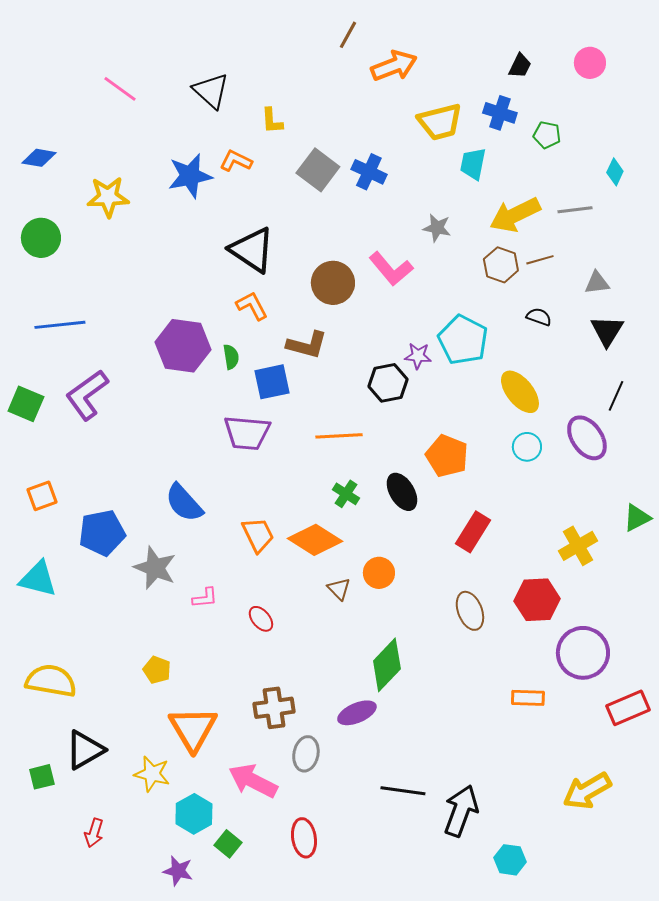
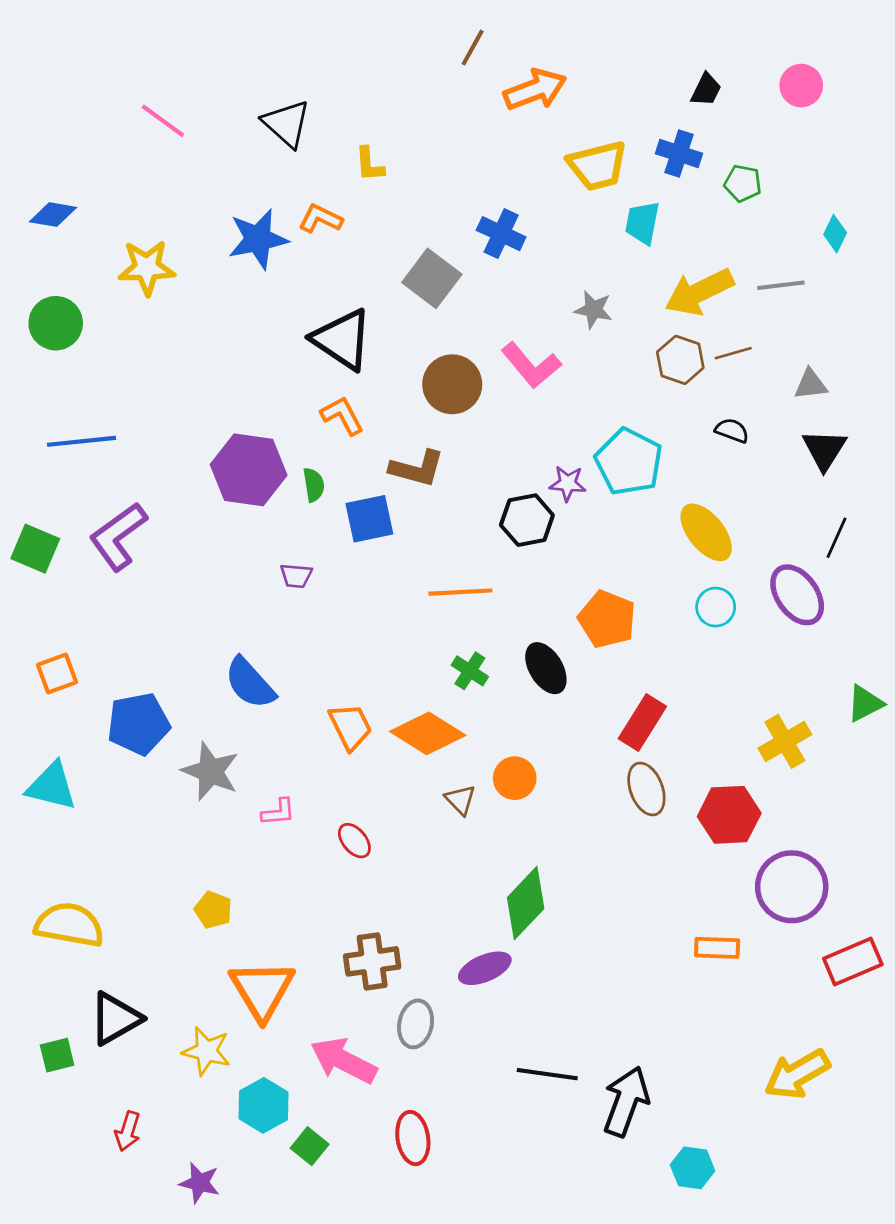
gray square: (318, 170) -> (432, 278), moved
purple trapezoid: (247, 433) -> (296, 576), moved, size x0.5
brown ellipse: (470, 611) -> (646, 789), moved
purple star: (178, 871) -> (200, 1183), moved

